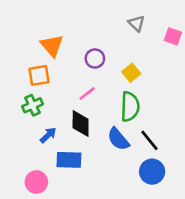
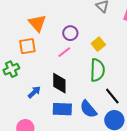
pink line: (87, 94) -> (64, 52), moved
green cross: (32, 105) -> (11, 69), moved
blue semicircle: (118, 139) -> (88, 109), moved
blue rectangle: (69, 160) -> (62, 109), moved

